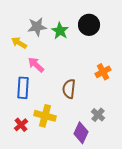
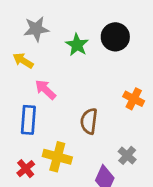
gray star: (37, 27) -> (36, 29), moved
orange cross: (103, 72) -> (134, 99), turned -35

